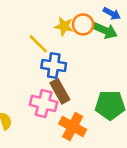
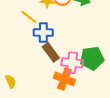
pink cross: (44, 103) -> (72, 63), moved

